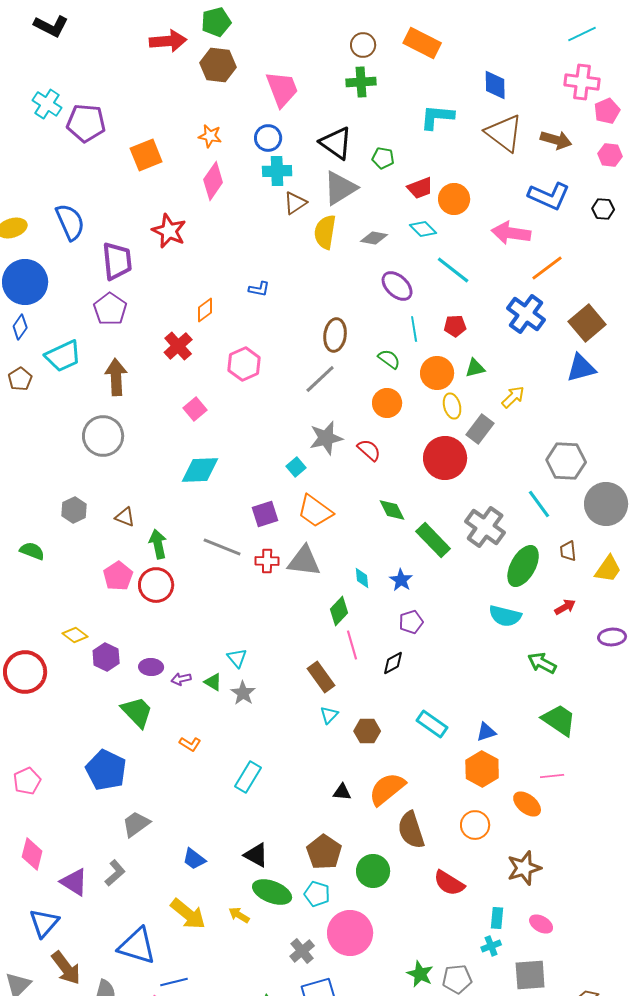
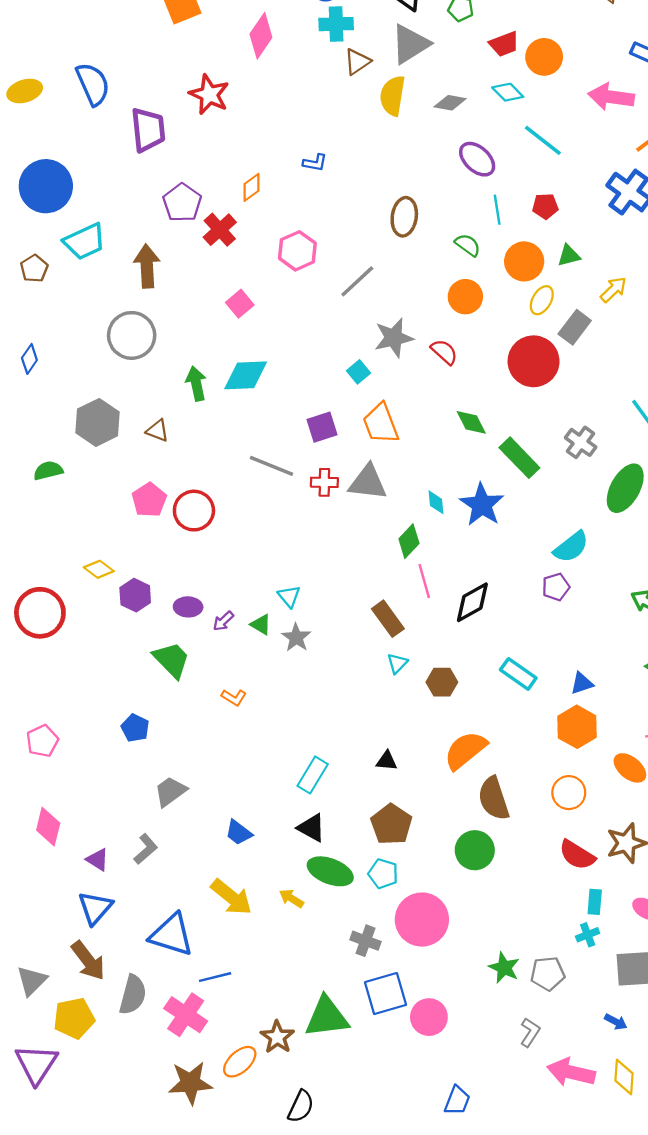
blue circle: (25, 282) -> (46, 186), moved
purple pentagon: (110, 309) -> (182, 203), moved
blue diamond: (20, 327) -> (29, 359), moved
gray line: (320, 379) -> (357, 281), moved
yellow ellipse: (452, 406) -> (542, 300), turned 45
gray hexagon: (74, 510) -> (98, 422), size x1.5
orange trapezoid: (315, 511) -> (381, 424), turned 33
gray cross: (485, 527) -> (581, 442), size x0.7
green arrow: (158, 544) -> (196, 384), moved
green semicircle: (32, 551) -> (48, 471), turned -35
blue star: (401, 580) -> (482, 505), size x1.6
cyan semicircle: (505, 616) -> (571, 547), moved, turned -52
purple pentagon: (411, 622) -> (556, 587), moved
black diamond: (393, 663) -> (472, 602), size x1.5
purple arrow: (181, 679) -> (223, 621), turned -30
blue pentagon: (106, 770) -> (135, 728), size x0.6
cyan rectangle: (248, 777) -> (313, 775), moved
black triangle: (342, 792) -> (387, 761), moved
green circle: (373, 871) -> (475, 850), moved
purple triangle: (74, 882) -> (98, 860), size x0.7
red semicircle: (449, 883) -> (577, 855), moved
blue triangle: (44, 923) -> (95, 908), moved
gray cross: (302, 951) -> (365, 941), turned -30

